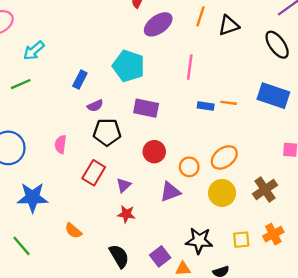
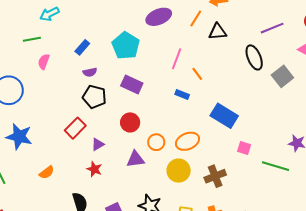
blue rectangle: (273, 96) -> (224, 116), moved
orange line: (229, 103) -> (197, 74), moved, turned 32
pink semicircle: (61, 144) -> (44, 62), moved
orange semicircle: (73, 231) -> (47, 172), turned -91

